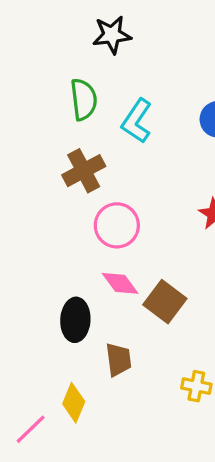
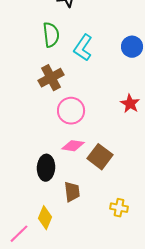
pink diamond: (120, 283) -> (73, 146), turned -45

